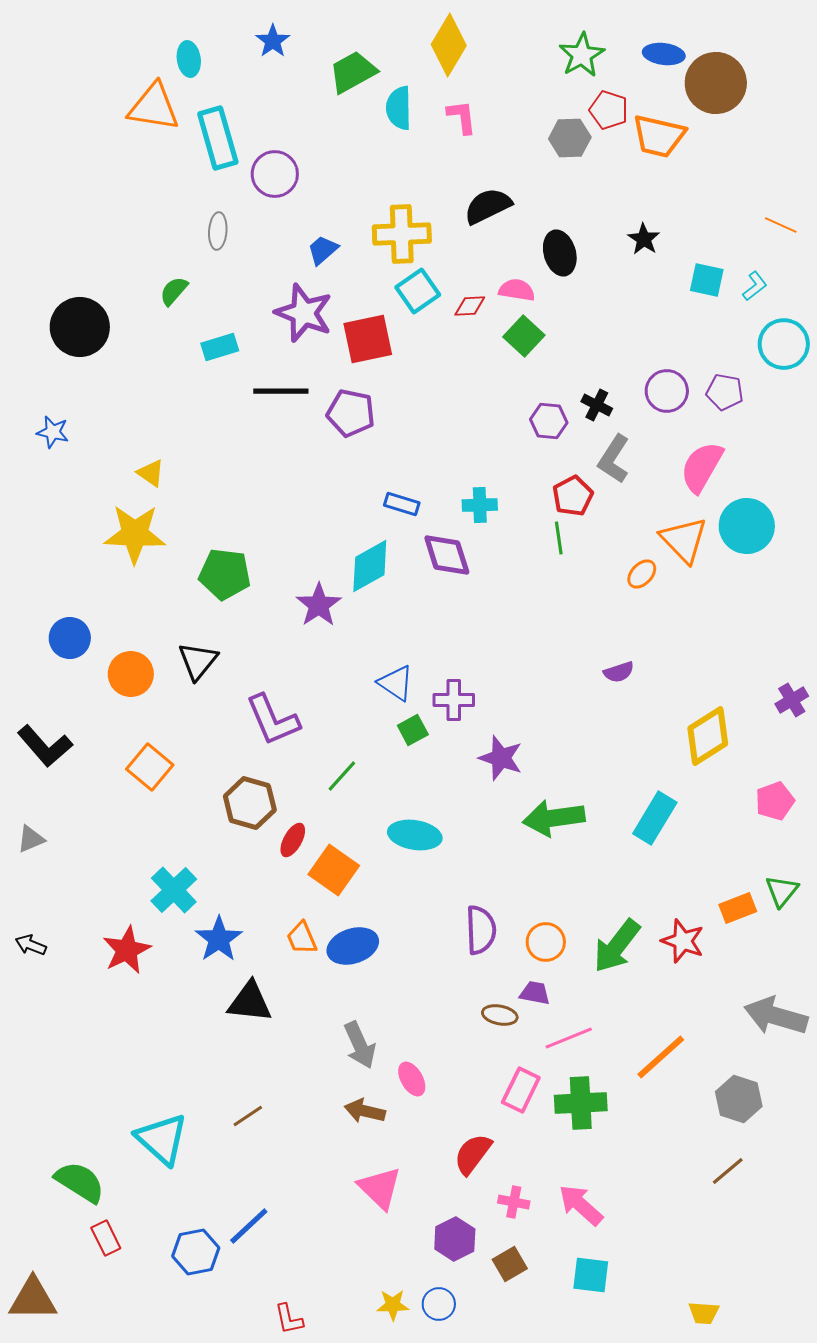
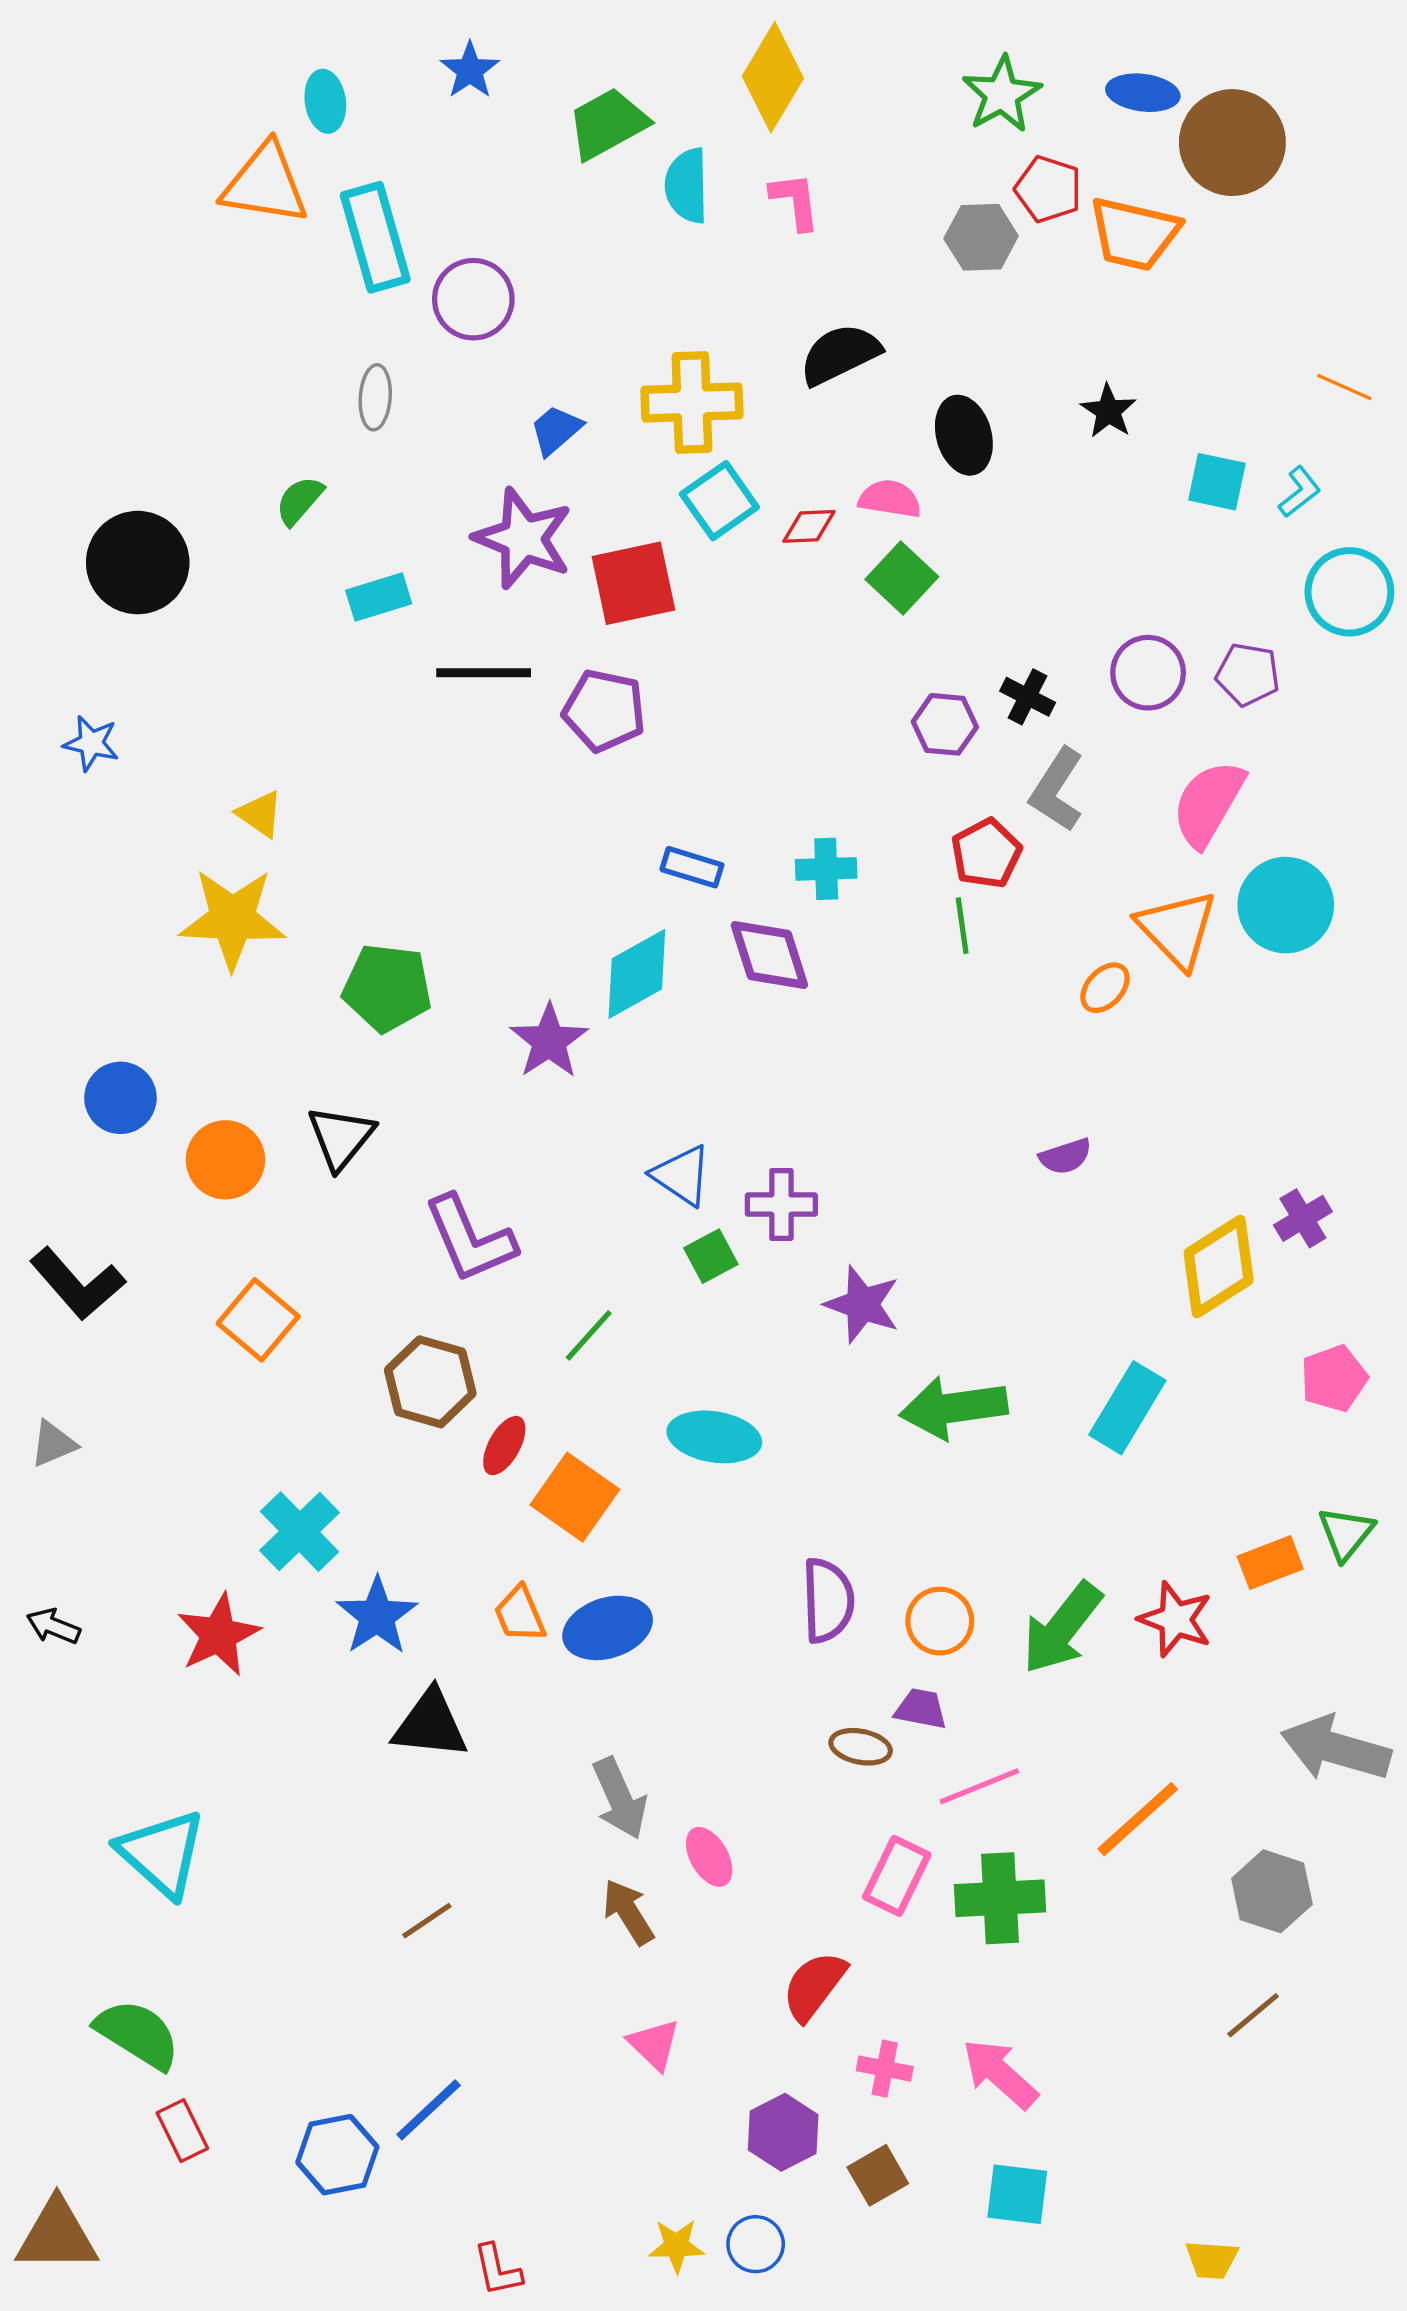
purple cross: (792, 700) -> (1303, 1218), moved
brown arrow: (365, 1111) -> (628, 1912), turned 45
cyan triangle: (162, 1139) -> (162, 1853), moved
pink triangle: (380, 1188) -> (654, 2044), size x0.7

